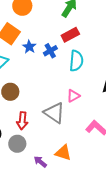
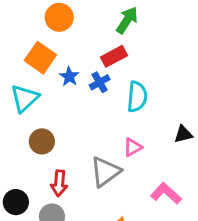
red rectangle: (70, 35) -> (114, 56), moved
gray triangle: (54, 113) -> (105, 172), turned 50

